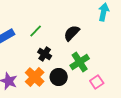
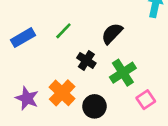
black cross: (45, 54) -> (86, 60), moved
black circle: (59, 77) -> (94, 106), moved

